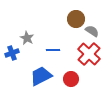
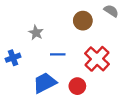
gray semicircle: (92, 31) -> (111, 11), moved
gray star: (27, 38) -> (36, 33), moved

